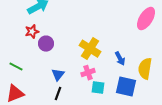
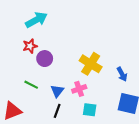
green line: (16, 67) -> (31, 85), moved
pink cross: (88, 73) -> (79, 89), moved
cyan square: (98, 88) -> (90, 110), moved

